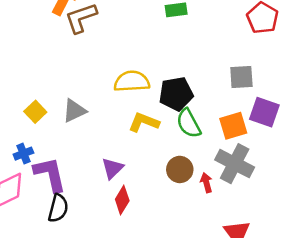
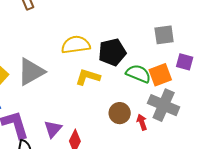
gray triangle: (74, 111) -> (31, 72), size x1.4
purple square: (264, 112) -> (185, 62), size x0.7
green semicircle: (189, 123) -> (138, 74), moved, turned 145
purple triangle: (112, 168) -> (53, 129), moved

